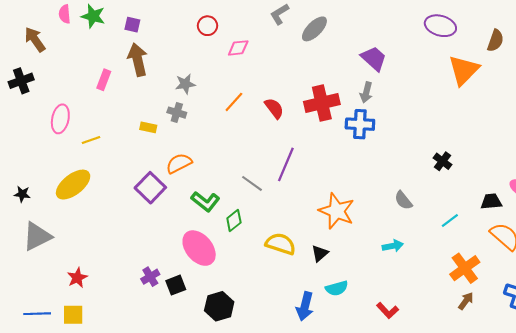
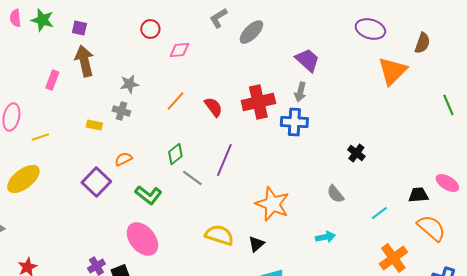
black cross: (443, 161) -> (356, 153), moved
orange semicircle: (179, 163) -> (123, 159), size x0.7
green diamond: (234, 221) -> (175, 154), moved

